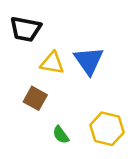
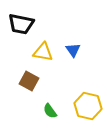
blue triangle: (89, 61) -> (73, 50), size x0.6

